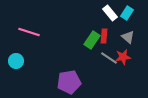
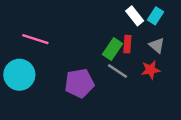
gray line: (109, 58) -> (117, 71), moved
cyan circle: (16, 61) -> (19, 75), size x1.6
purple pentagon: (69, 82) -> (79, 83), moved

